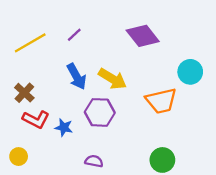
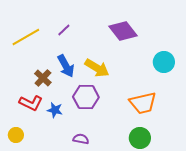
brown cross: (24, 93) -> (43, 78), moved
orange trapezoid: (161, 101) -> (143, 103), moved

